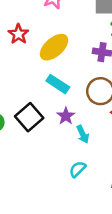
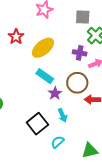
purple star: (66, 116) -> (55, 93), moved
black square: (29, 117) -> (37, 124), moved

